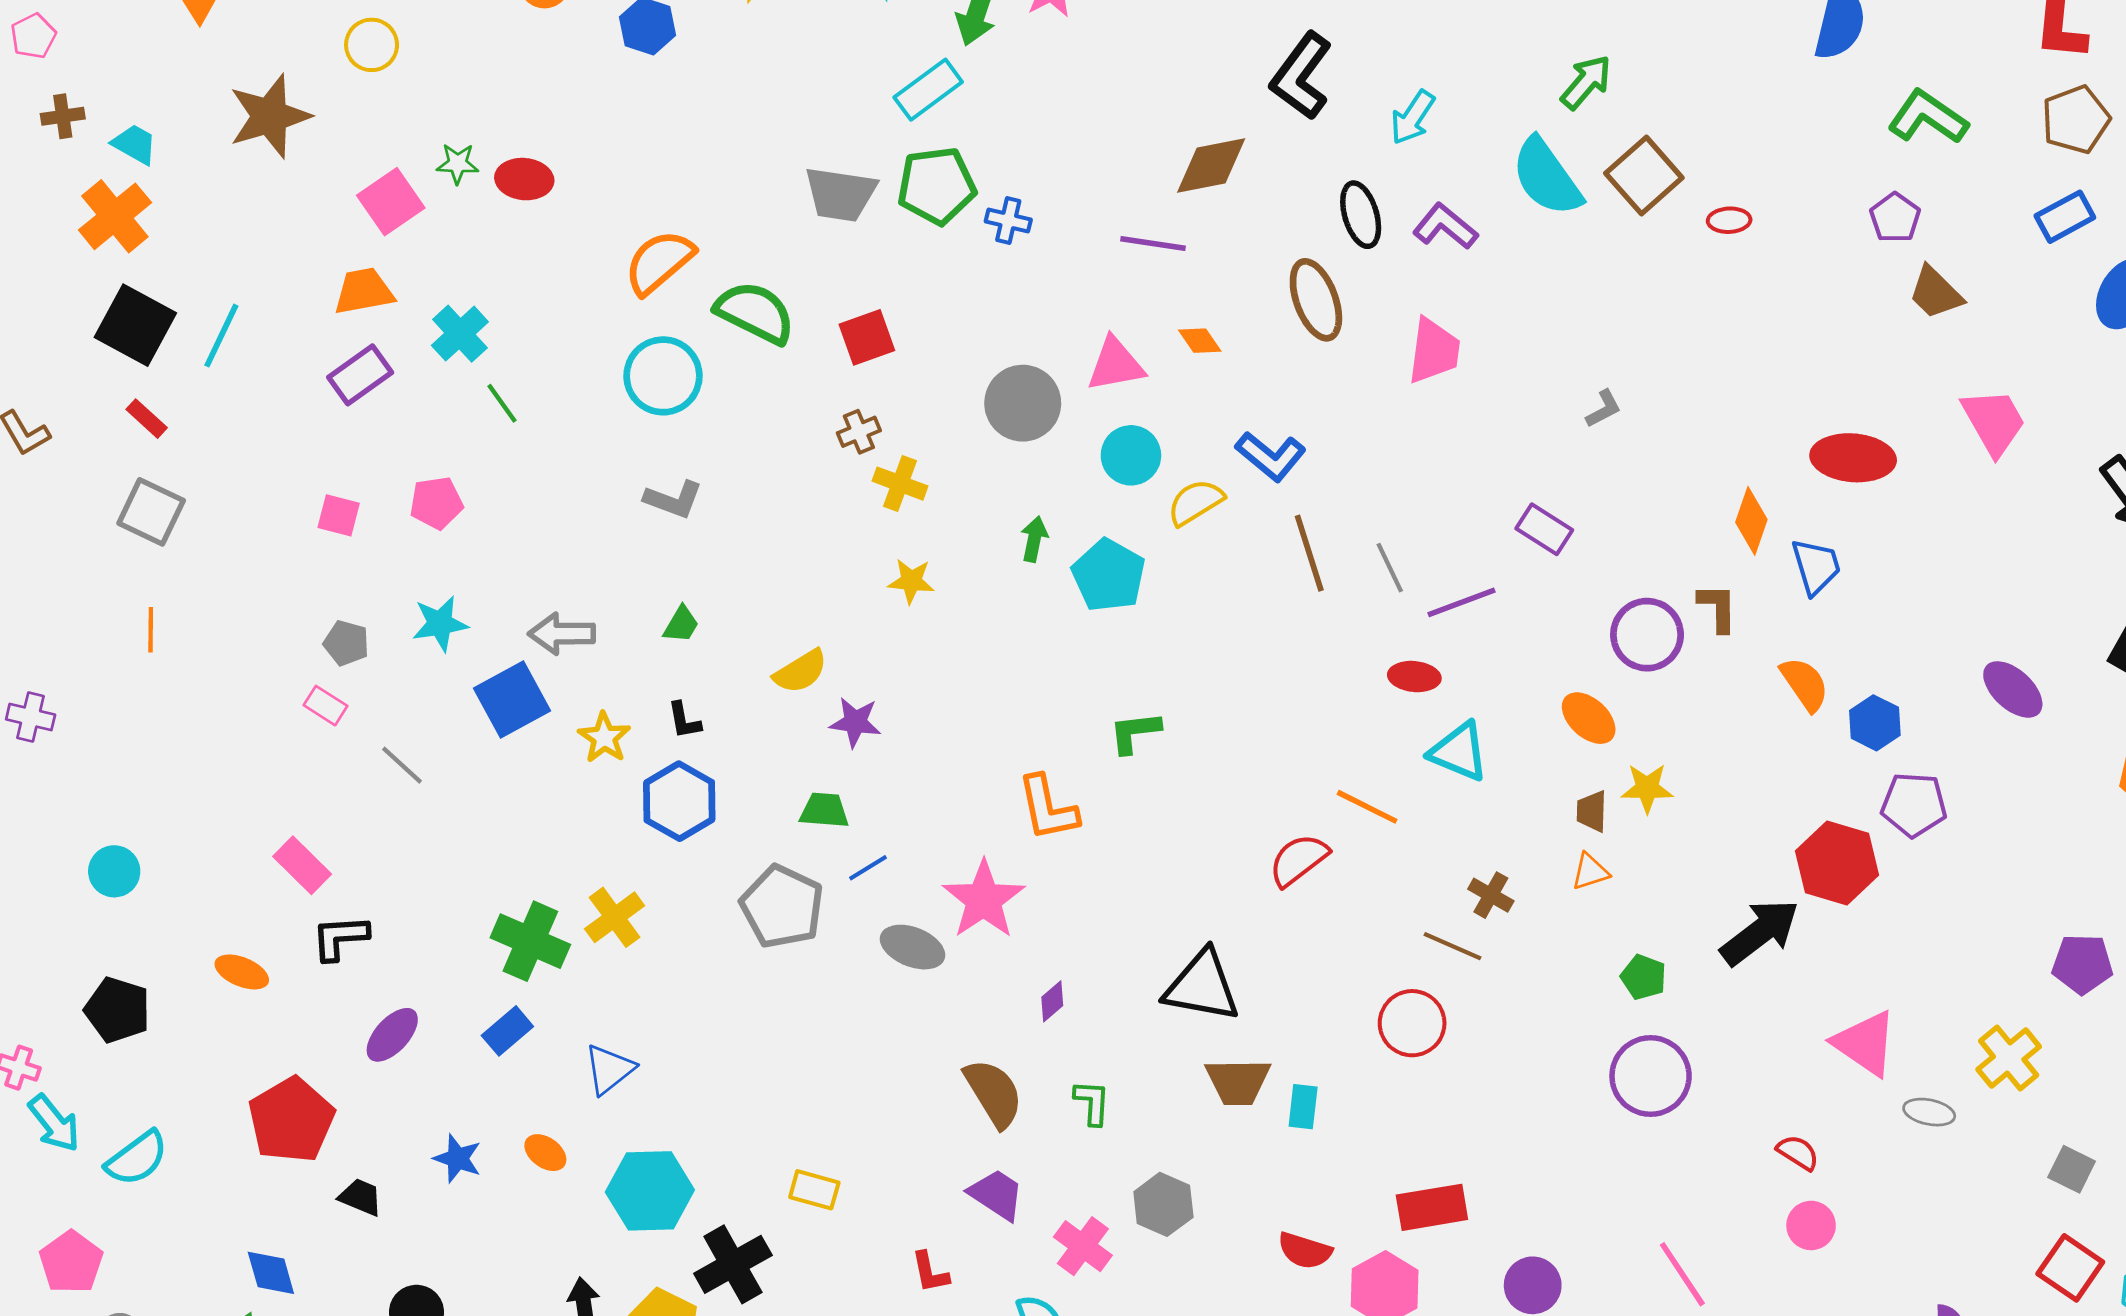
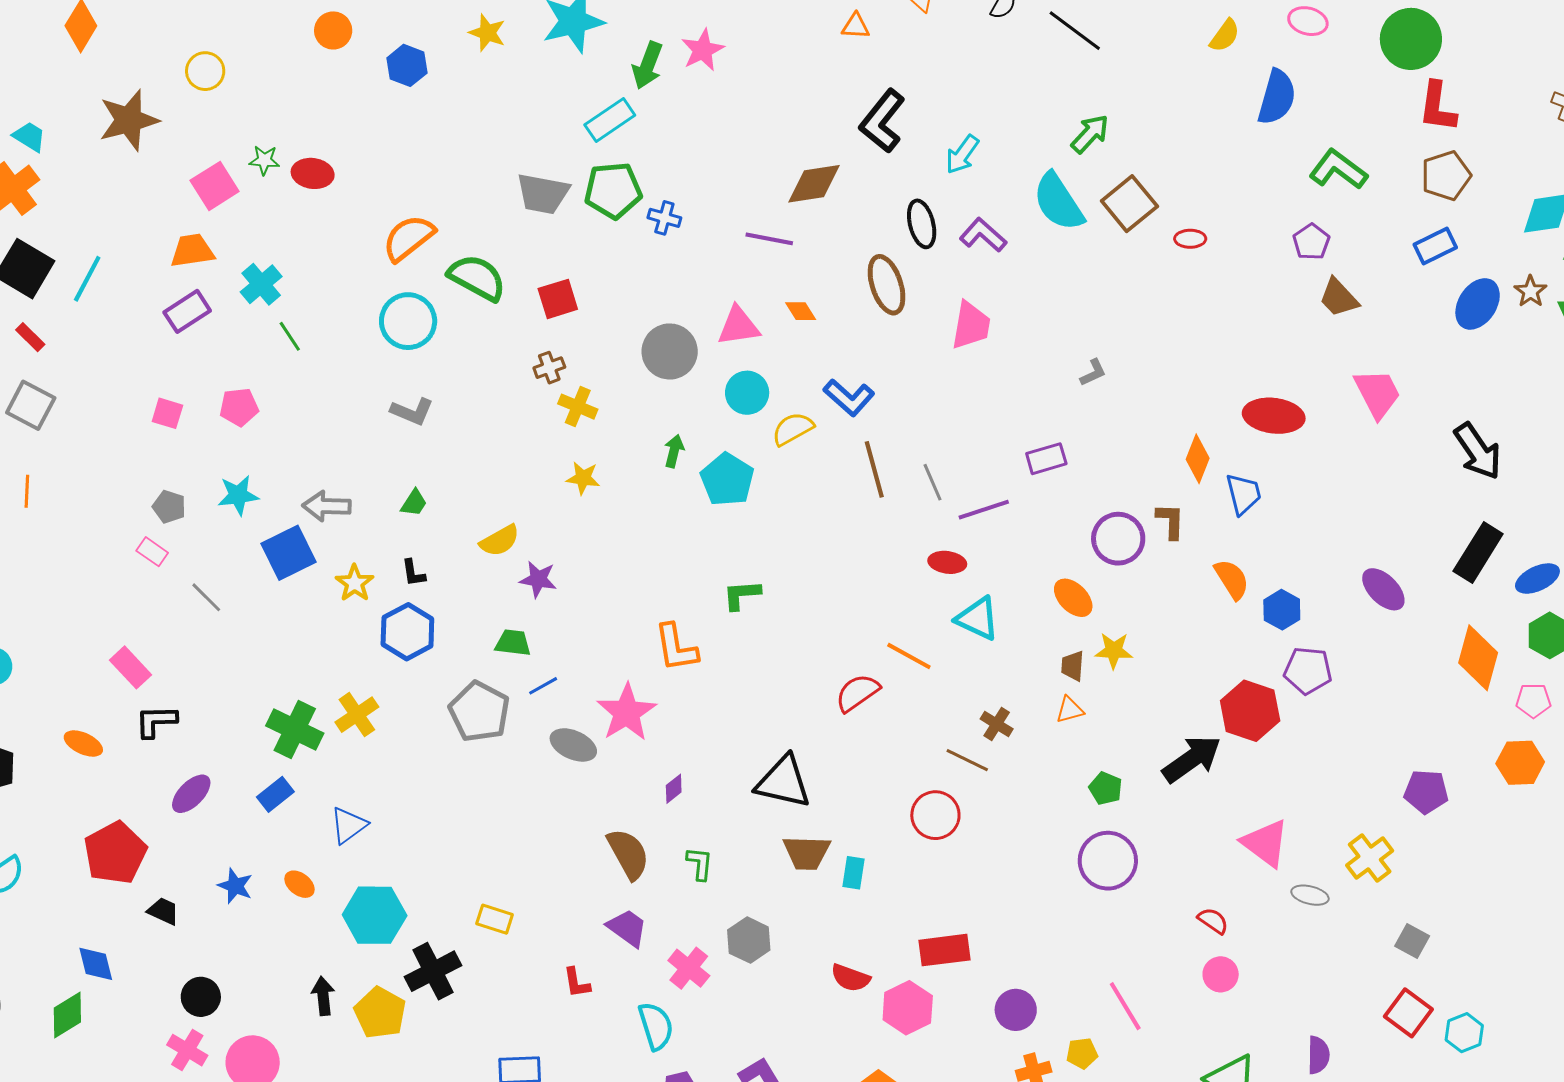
purple rectangle: (1544, 529) -> (1046, 459), turned -51

